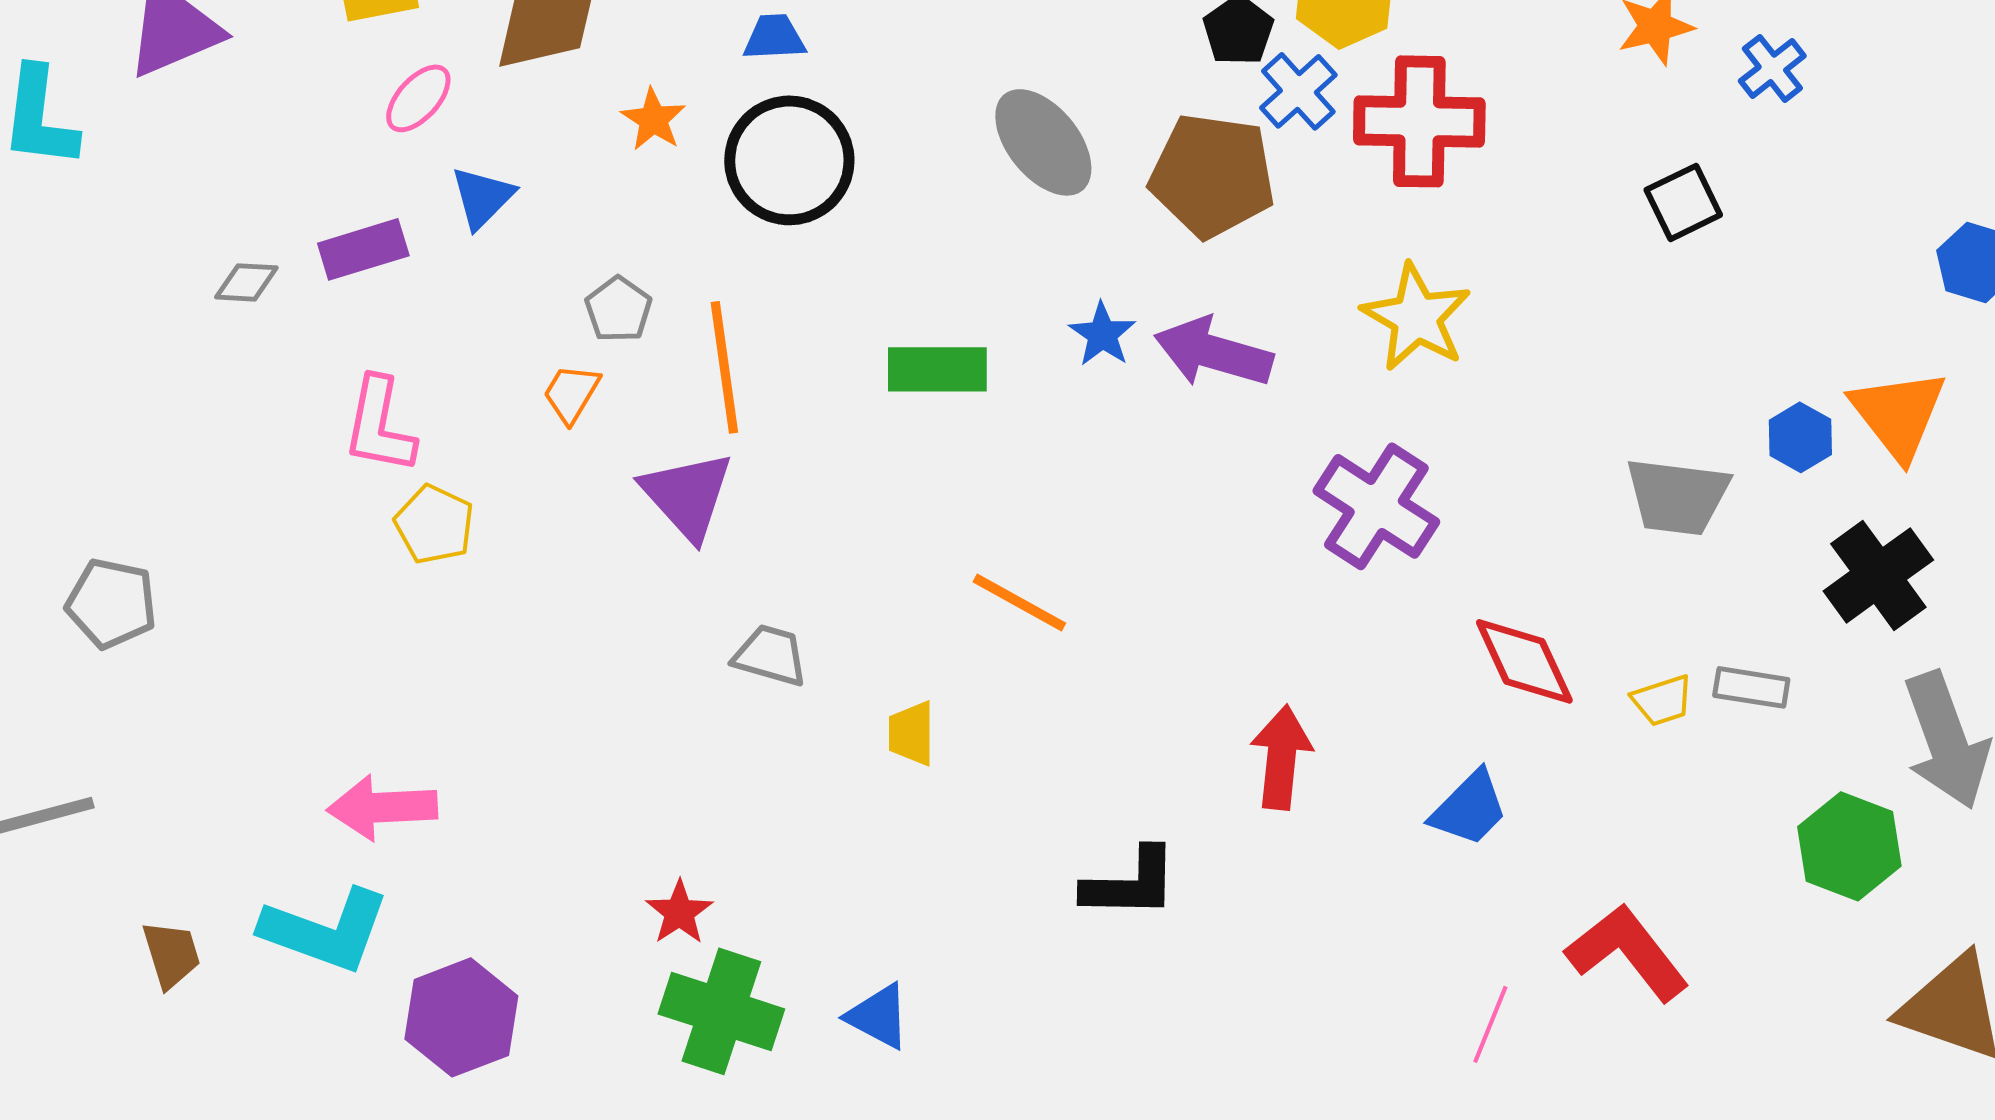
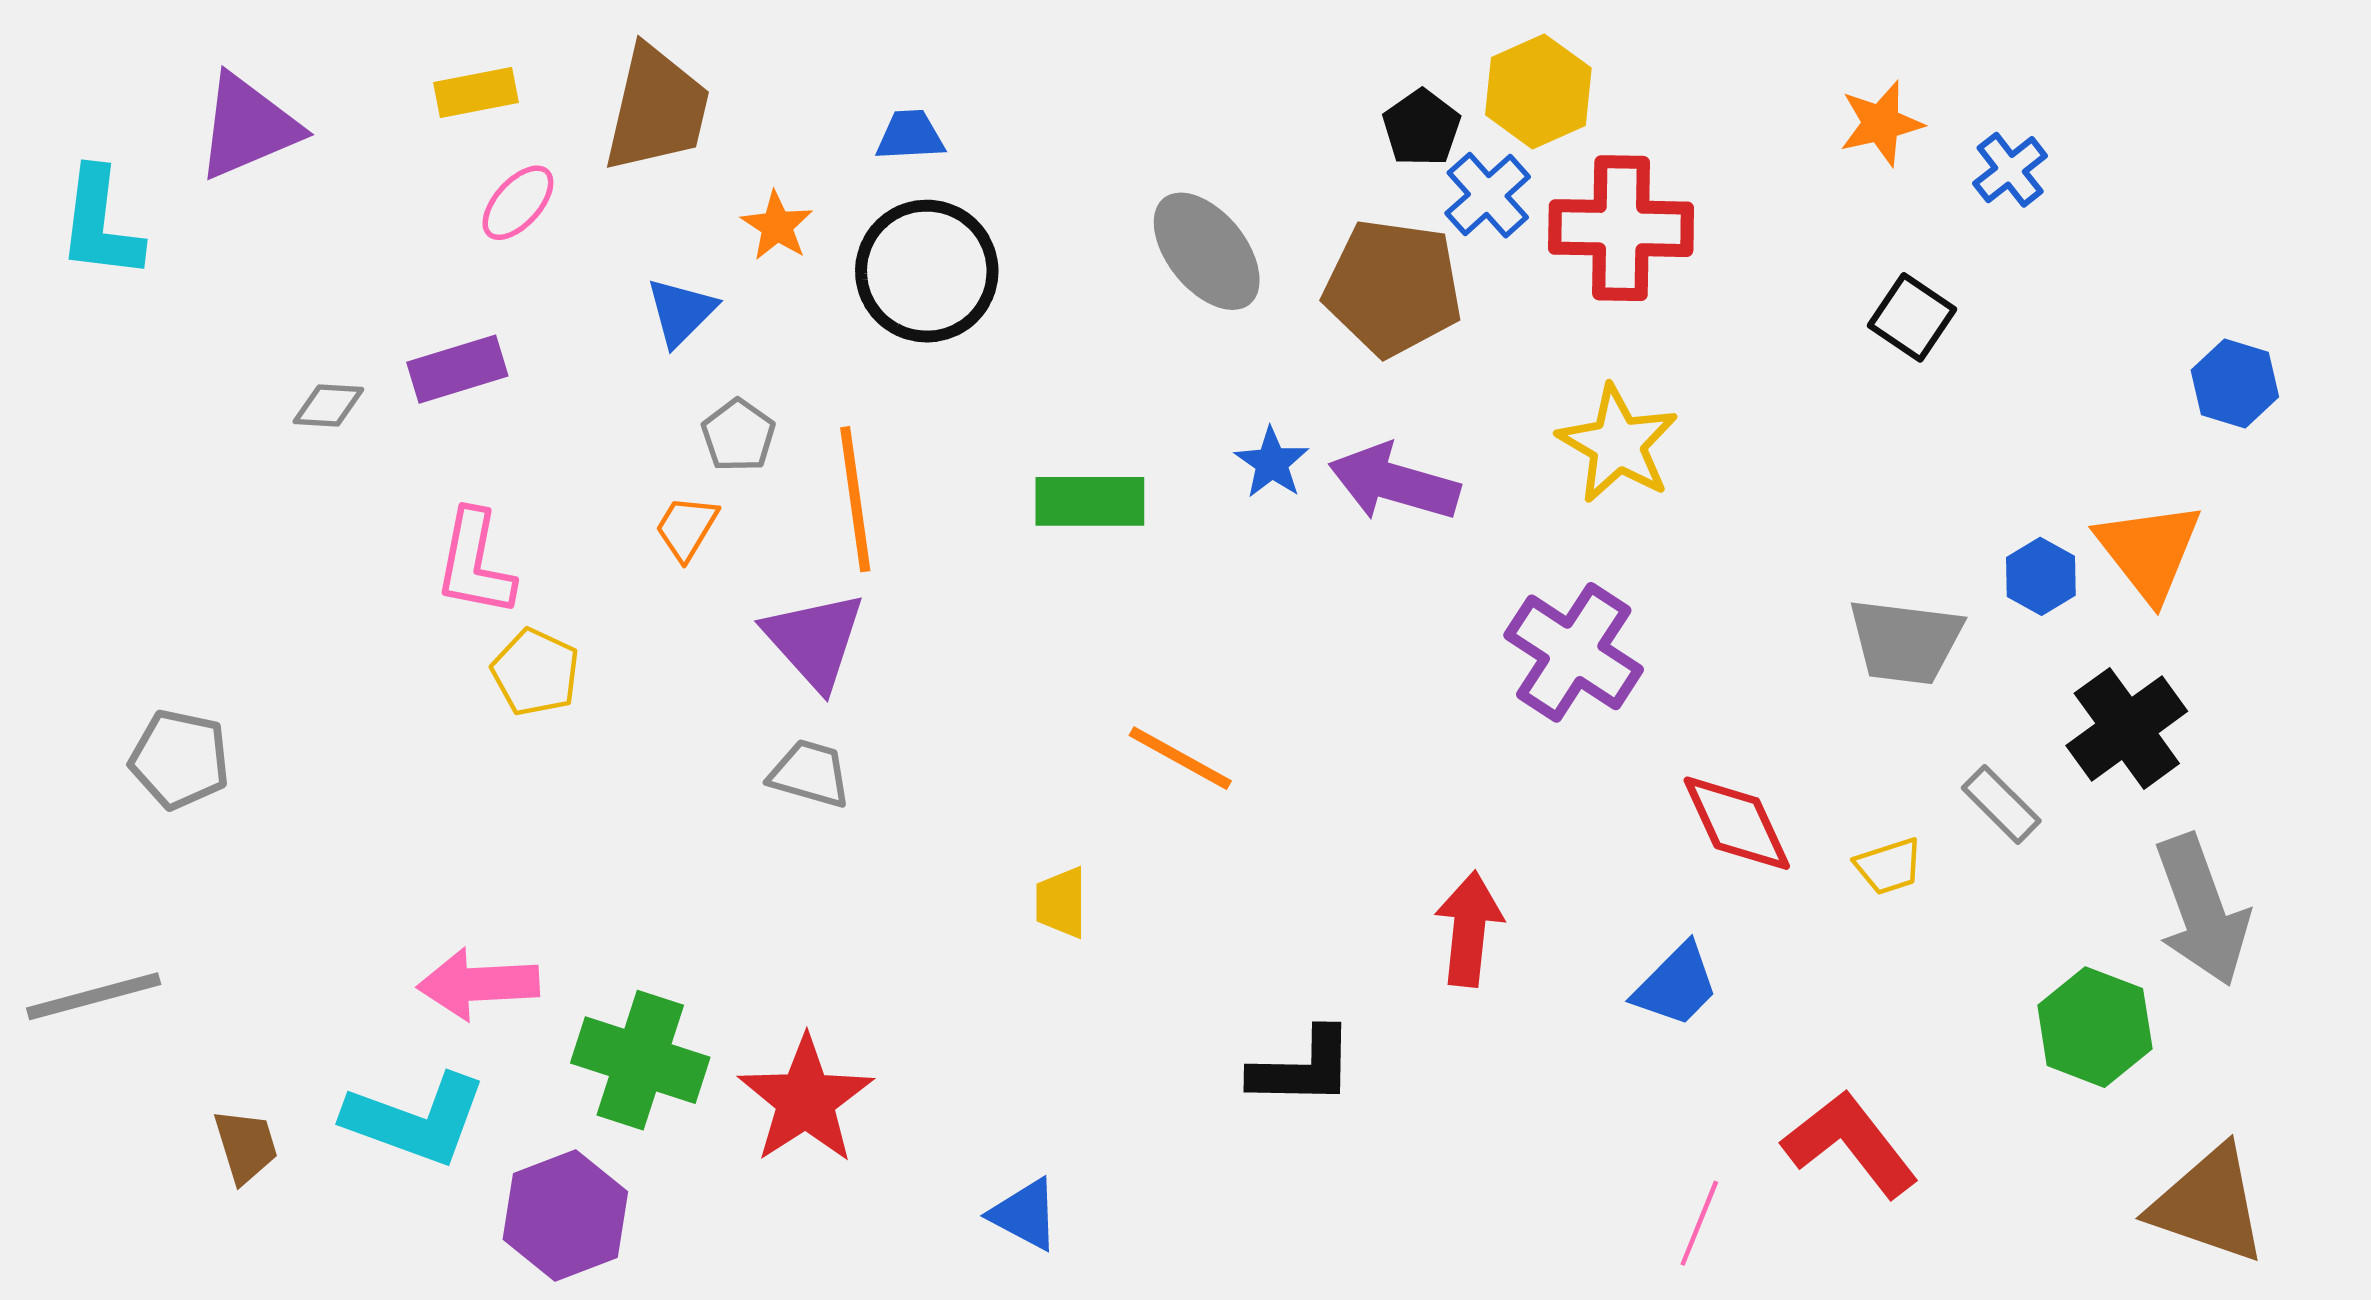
blue triangle: (482, 197) -> (681, 312), moved
black square: (1683, 202) -> (1912, 317), turned -30
gray trapezoid: (770, 655) -> (810, 774), moved
gray rectangle: (1751, 687) -> (2001, 804), moved, turned 36
red star: (679, 912) -> (806, 1100), size x1.8
green cross: (721, 1011) -> (640, 1060), moved

